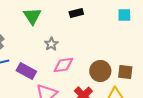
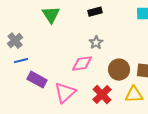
gray star: (51, 44) -> (96, 43), moved
purple rectangle: (26, 71) -> (37, 80), moved

